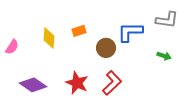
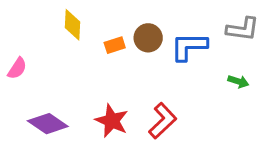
yellow diamond: (49, 38) -> (73, 25), moved
brown circle: (106, 48) -> (148, 38), moved

